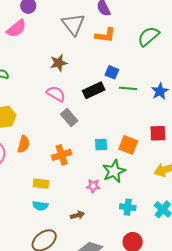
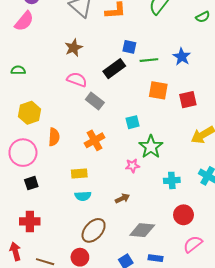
orange square: (128, 145) -> (158, 90), moved

